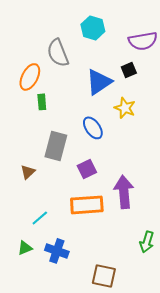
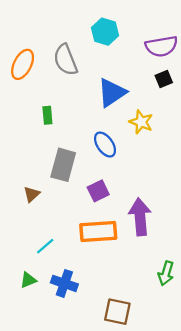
black square: (129, 70) -> (164, 79), moved
orange ellipse: (30, 77) -> (23, 64), moved

